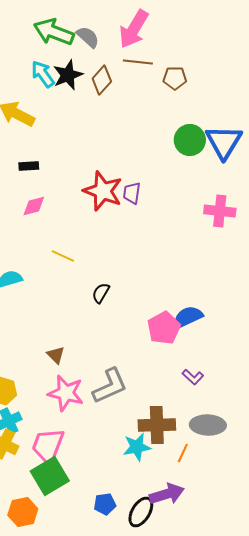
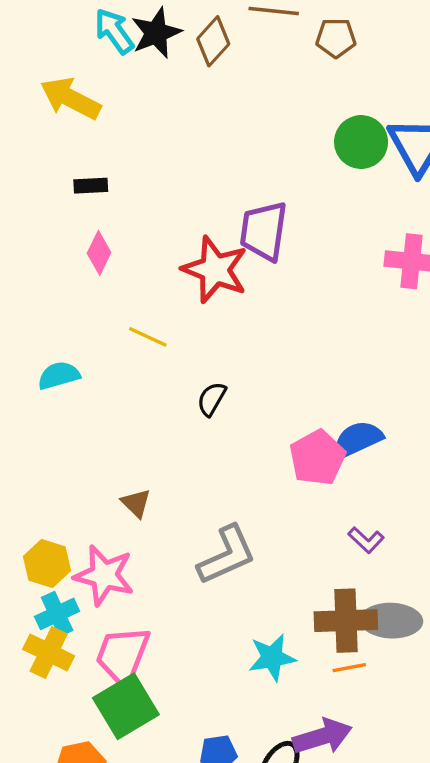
red star: (103, 191) -> (215, 270), moved
purple trapezoid: (132, 193) -> (264, 231), size x1.6
pink diamond: (34, 206) -> (99, 253), turned -50
pink star: (66, 393) -> (104, 575), moved
brown cross: (157, 425) -> (346, 621), moved
orange line: (183, 453) -> (349, 668), turned 54

